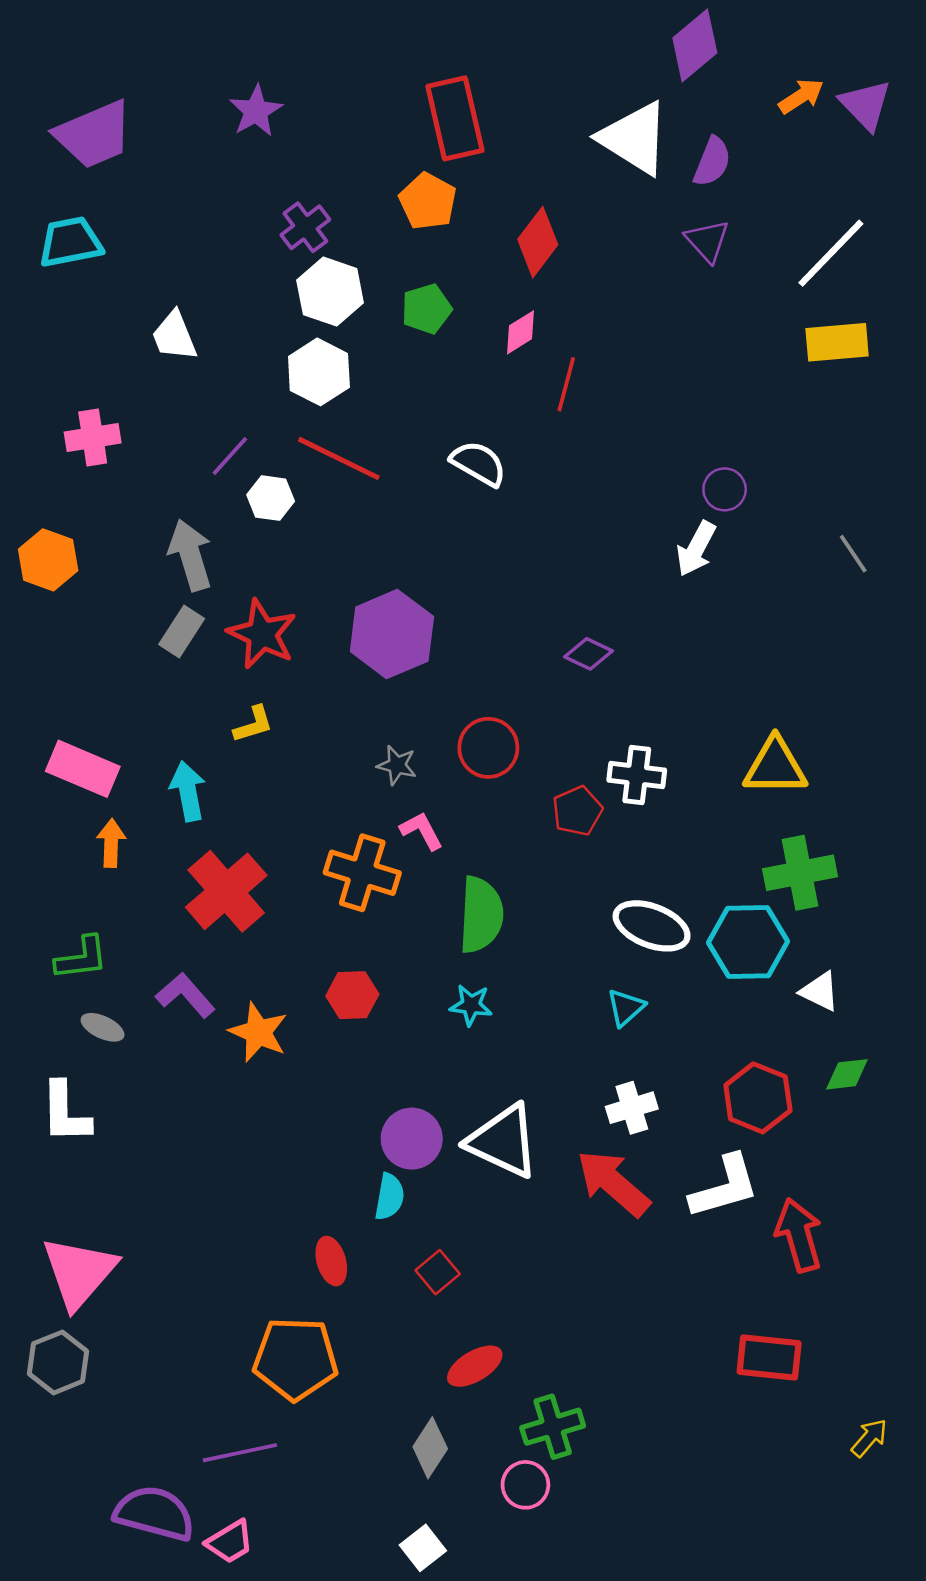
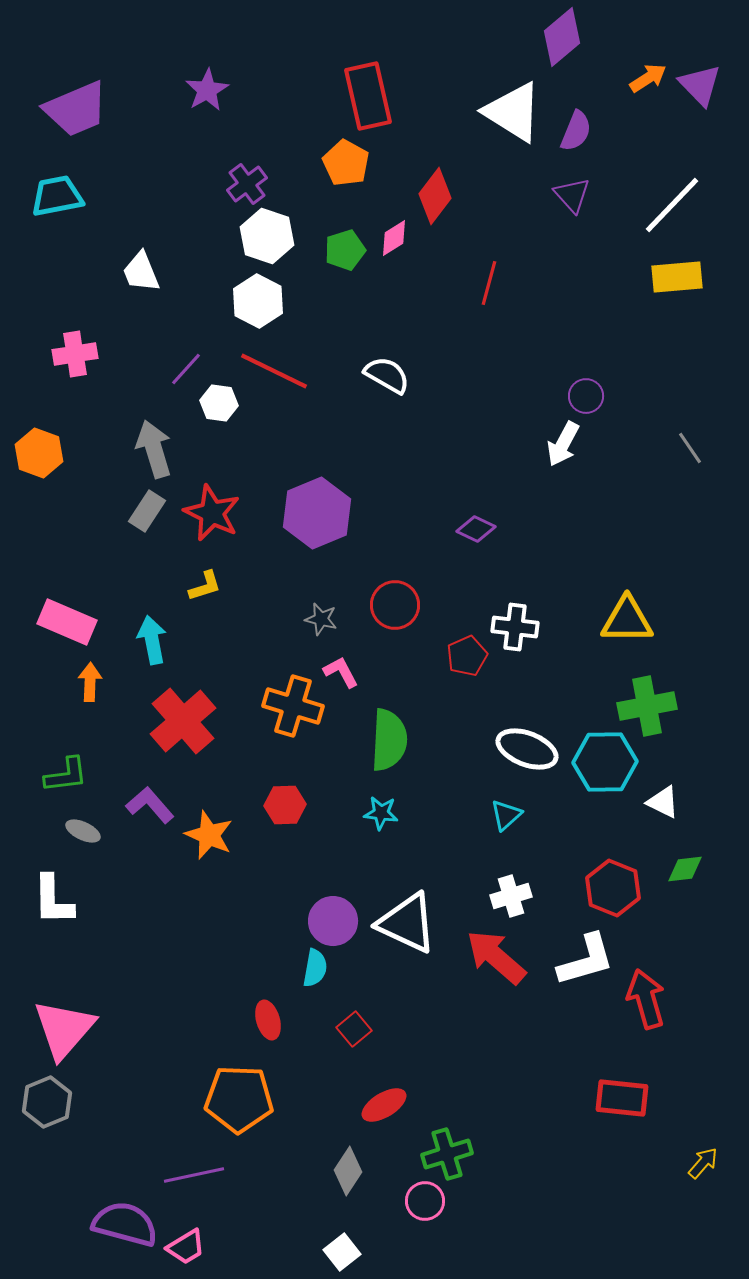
pink diamond: (521, 332) -> (394, 238), moved
red line: (566, 384) -> (489, 283), moved

